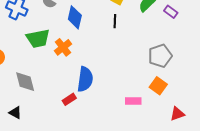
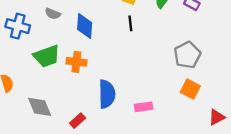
orange cross: (63, 47) -> (76, 62), turned -36
red rectangle: (69, 99) -> (78, 121), moved
pink rectangle: (133, 101) -> (143, 107), moved

